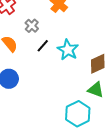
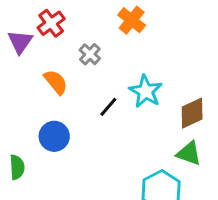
black line: (43, 46) -> (108, 107), moved

